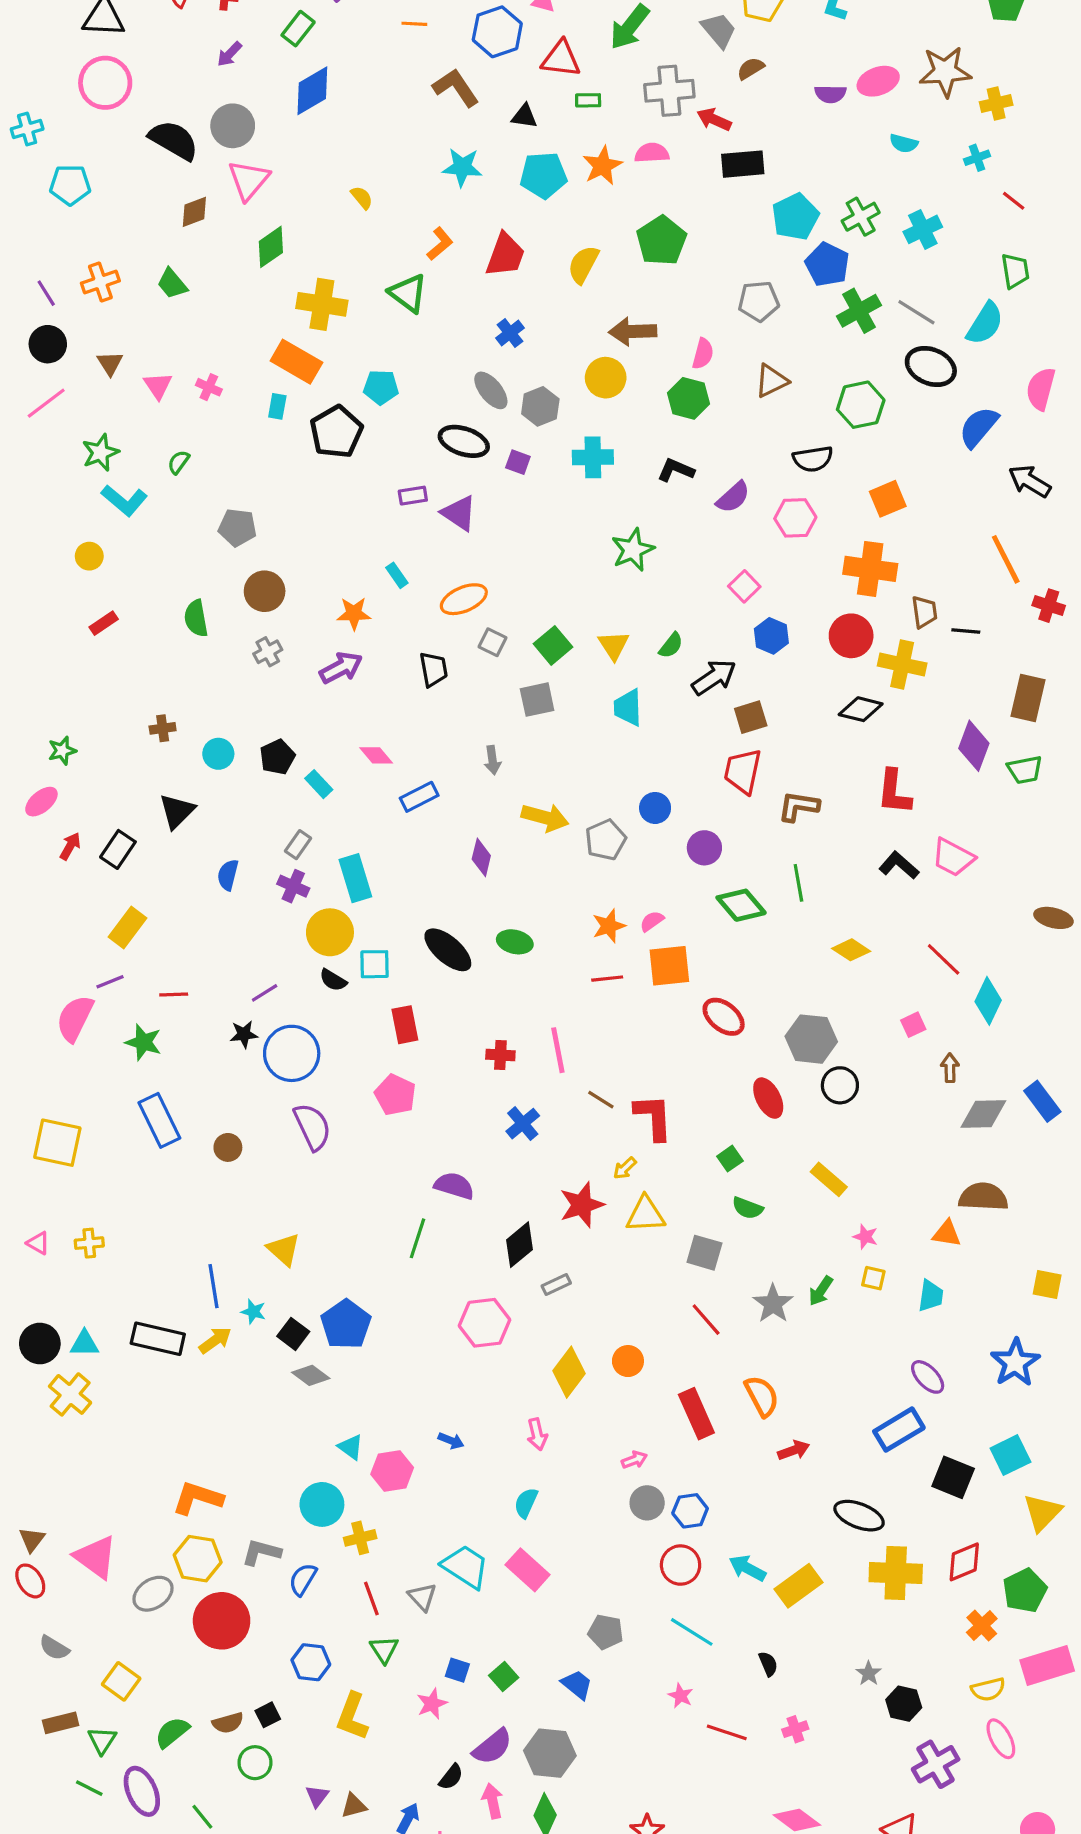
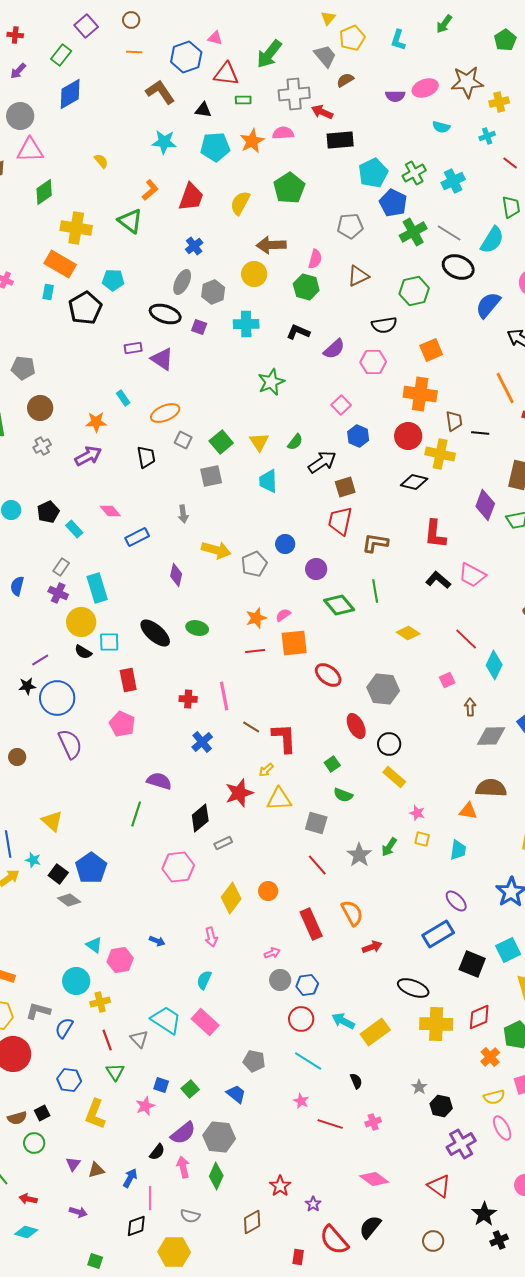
pink triangle: (249, 180) -> (30, 150), turned 48
gray ellipse: (491, 390) -> (182, 282), turned 65
black circle: (840, 1085) -> (389, 744), moved

